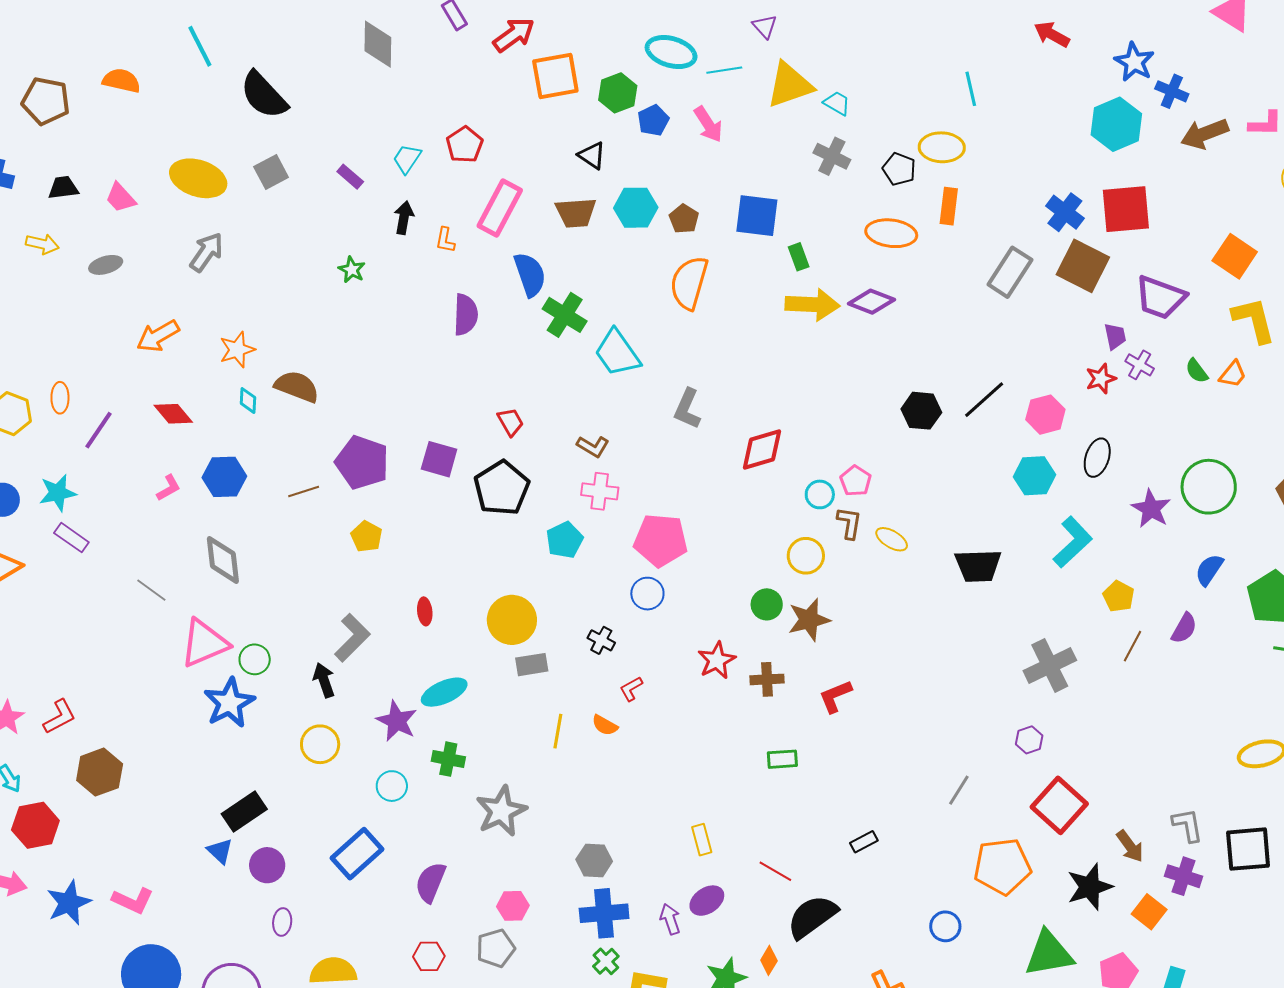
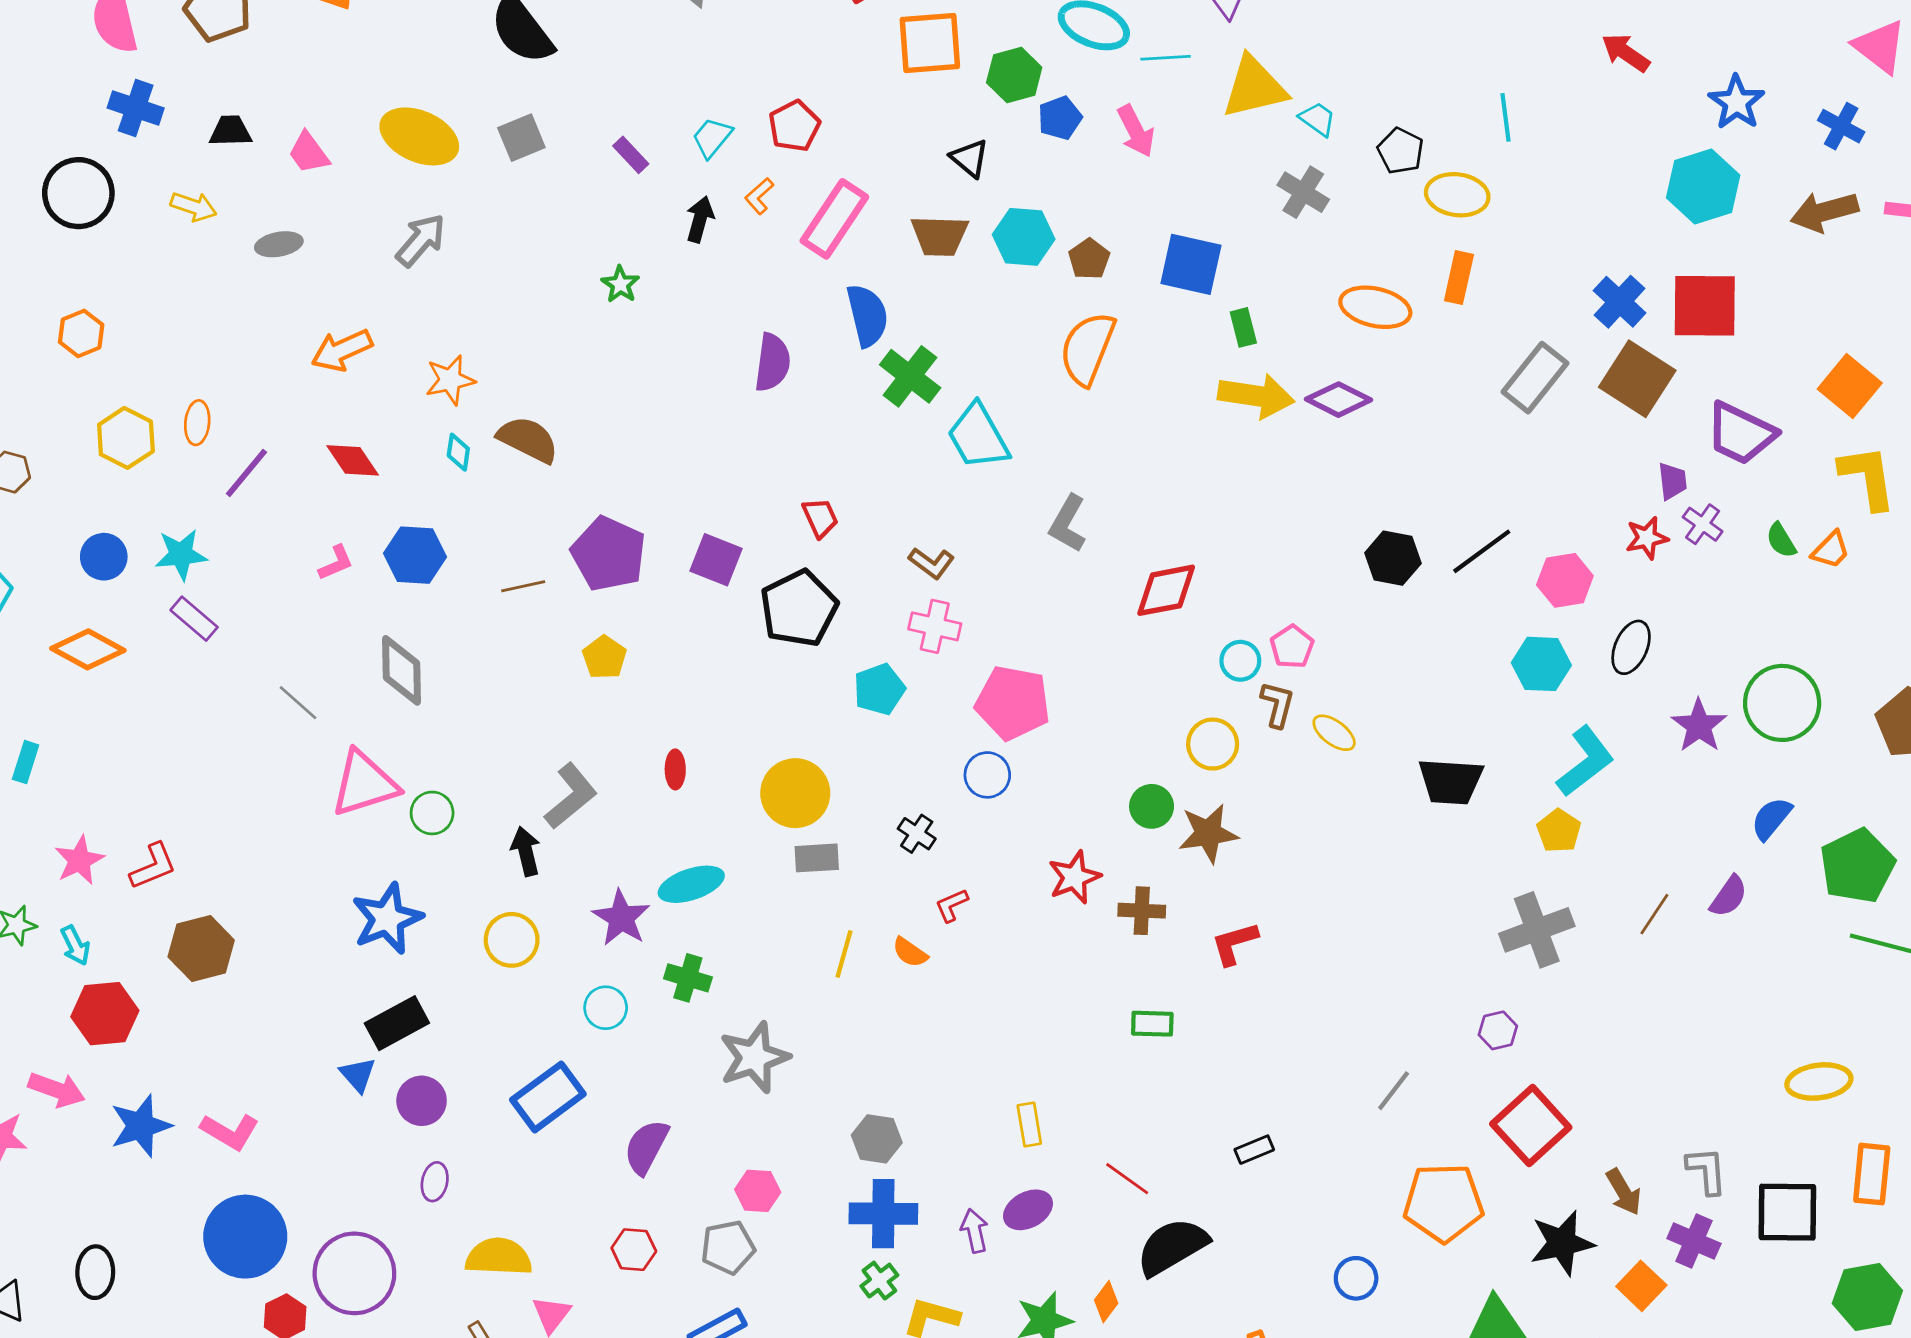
blue cross: (1172, 91) -> (1841, 126), moved
black pentagon: (899, 169) -> (1400, 151), moved
orange L-shape: (445, 240) -> (759, 196), moved, turned 32
yellow pentagon: (1119, 596) -> (1559, 831), moved
blue star: (229, 703) -> (387, 919), moved

